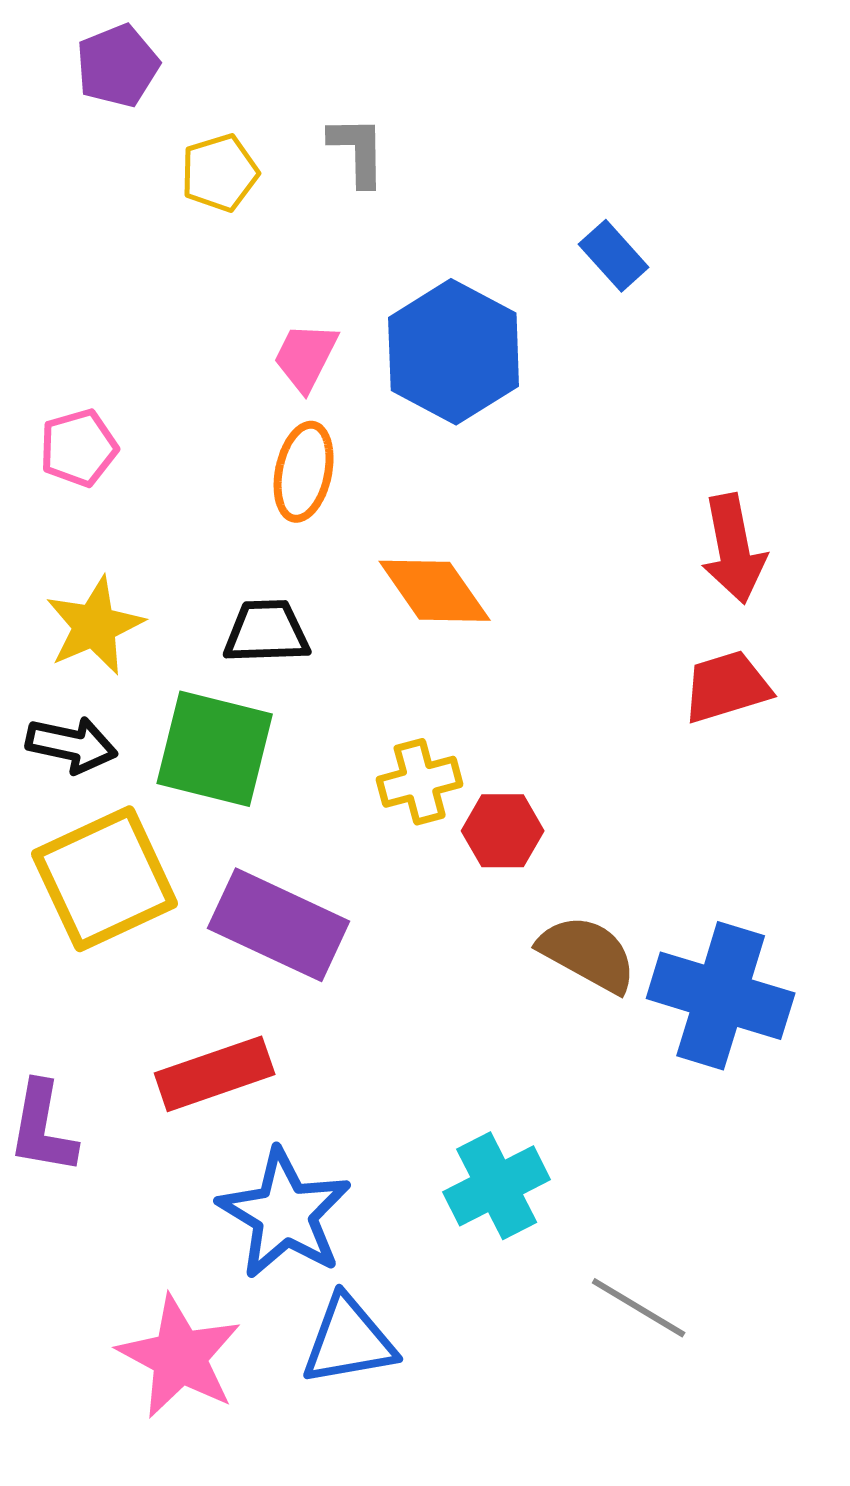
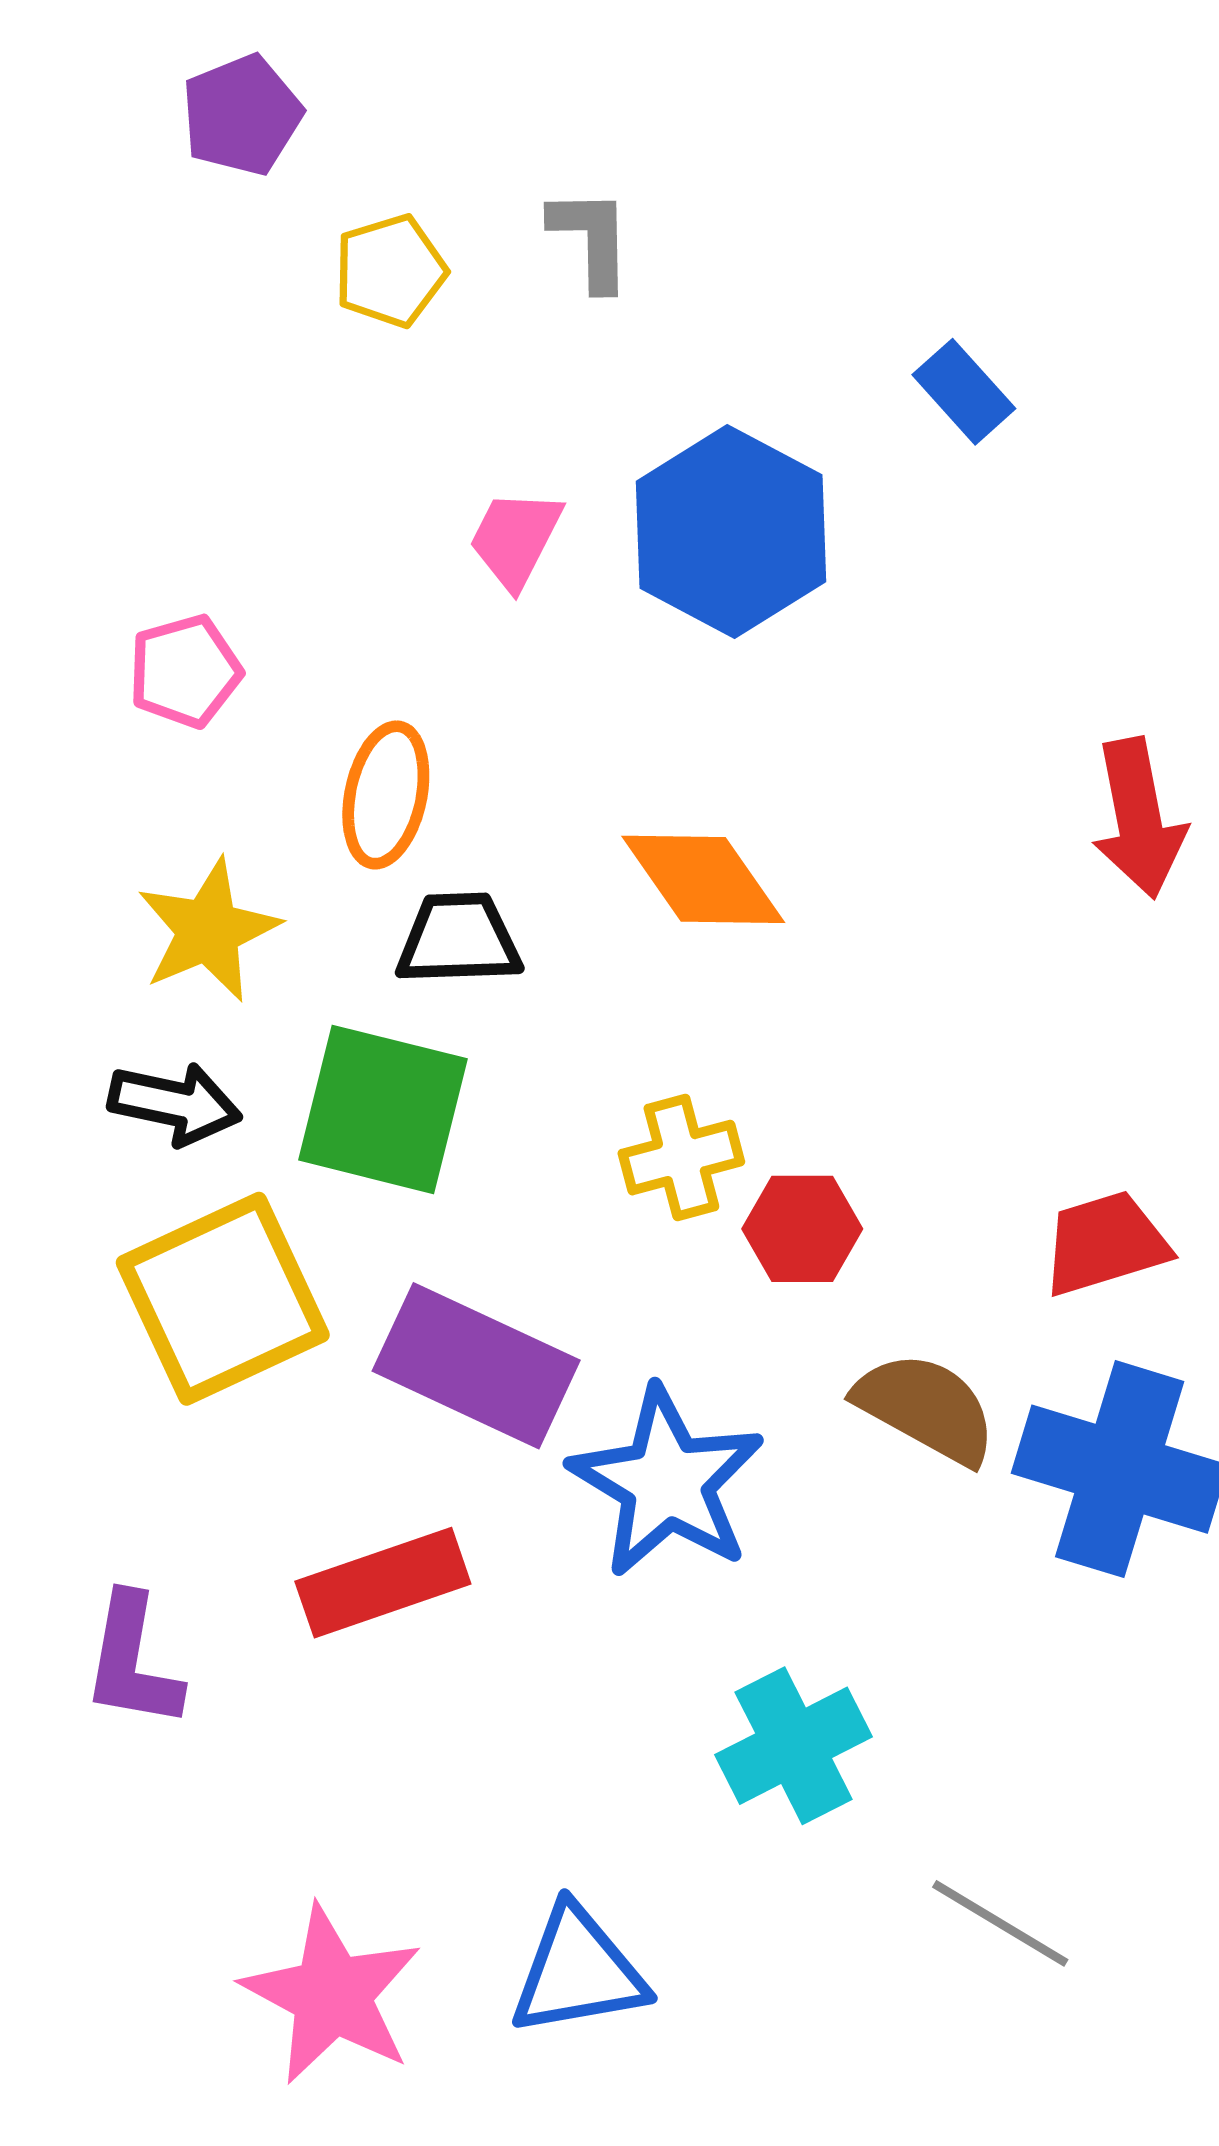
orange ellipse: (304, 472) -> (386, 795), moved
red trapezoid: (727, 687) -> (1105, 1243), moved
blue star: (285, 1214) -> (667, 1482), moved

